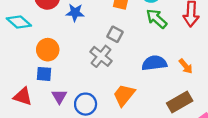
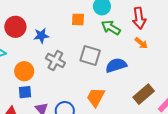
gray square: (115, 34) -> (90, 56), moved, size x1.5
gray cross: (101, 56) -> (55, 60), moved
orange arrow: (186, 66) -> (141, 43), moved

